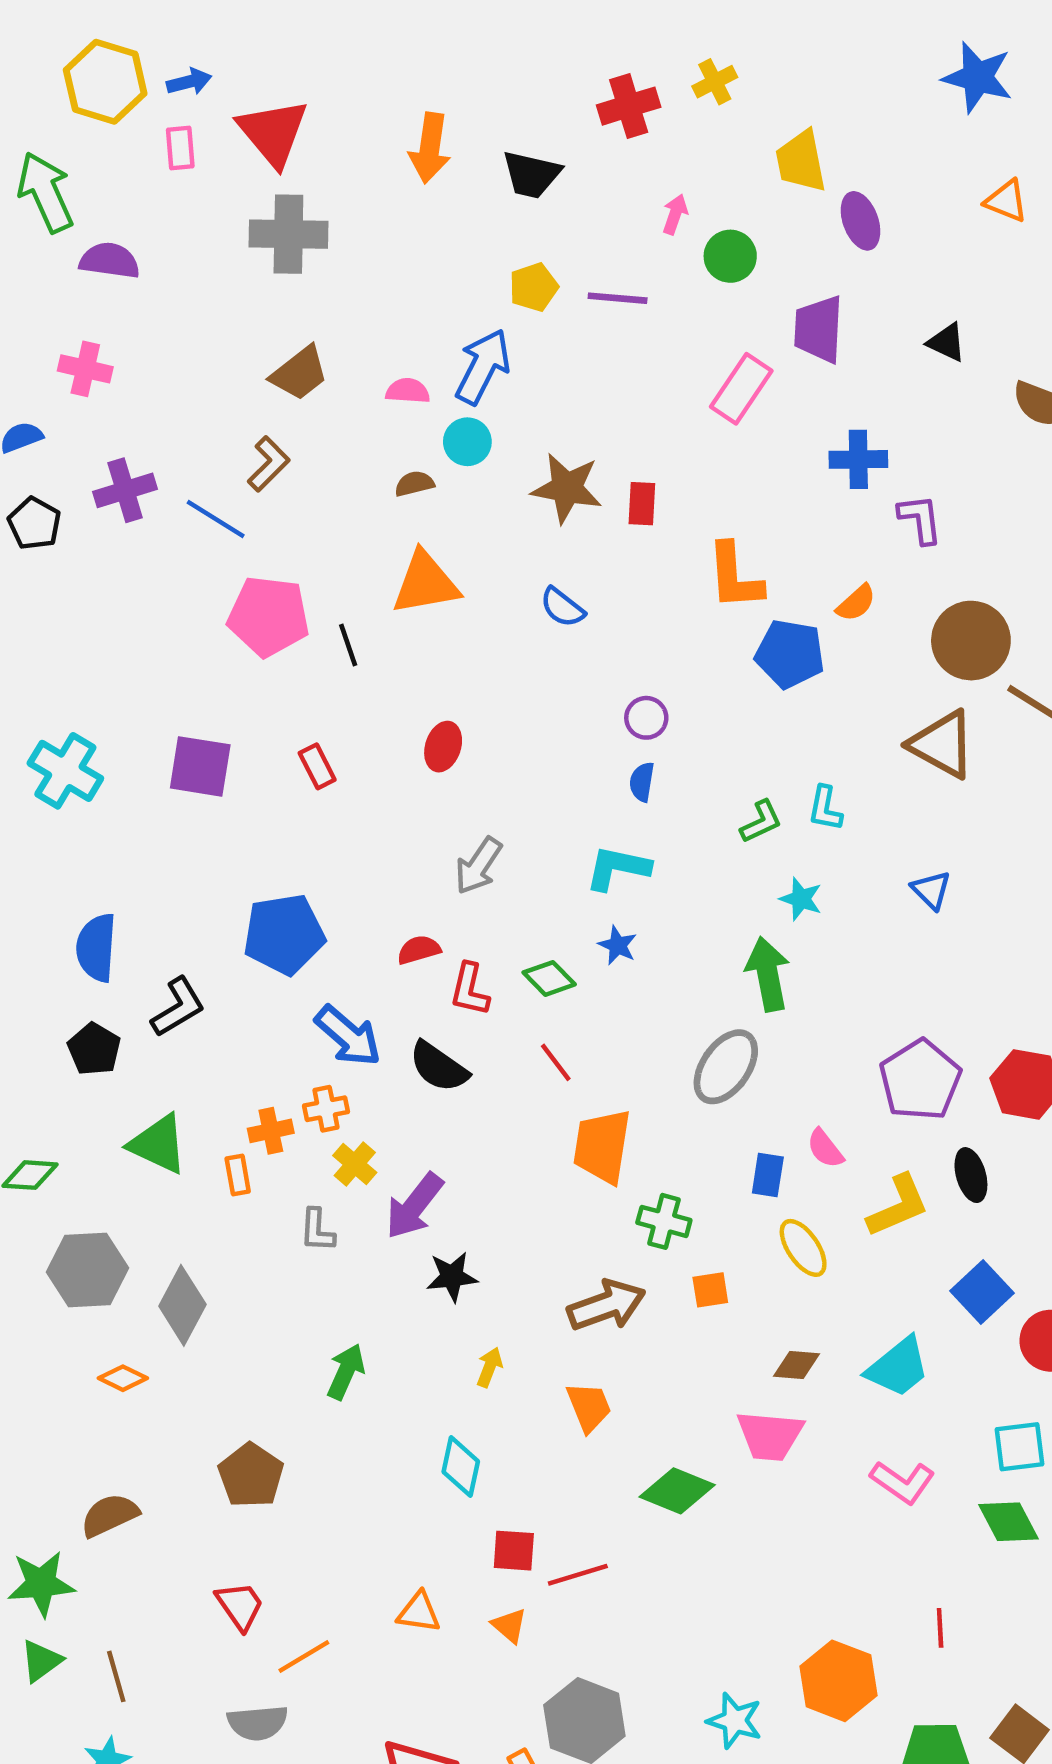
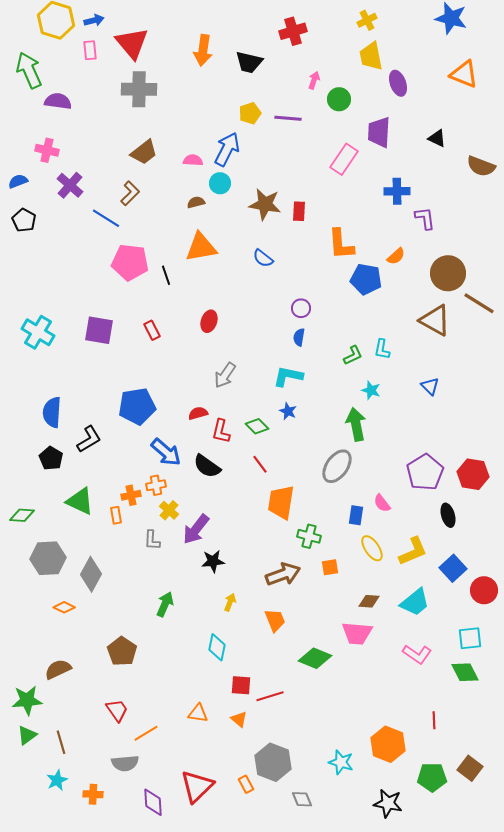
yellow cross: (715, 82) -> (367, 20), moved
orange triangle: (1006, 201) -> (464, 74), size x1.4
purple cross: (125, 490) -> (70, 185), moved, turned -32
yellow L-shape: (898, 1206) -> (413, 551), moved

